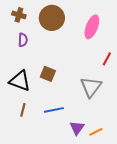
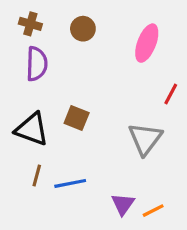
brown circle: (52, 18) -> (83, 29), size x0.6
purple semicircle: (23, 40) -> (37, 64), size x1.5
blue line: (54, 110) -> (70, 183), moved

